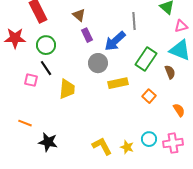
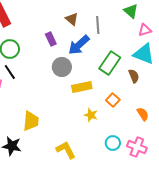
brown triangle: (79, 15) -> (72, 19), moved
yellow trapezoid: (67, 89) -> (31, 121), moved
pink cross: (173, 143) -> (137, 147), turned 30
yellow star: (127, 147) -> (91, 115), moved

